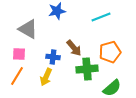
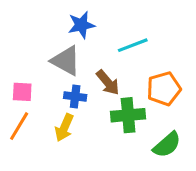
cyan line: (101, 17) -> (133, 45), moved
gray triangle: (28, 29) -> (66, 61), moved

